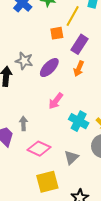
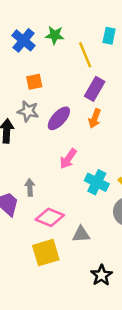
yellow line: (73, 16) -> (85, 55), turned -50
orange square: (57, 33) -> (34, 82), moved
gray triangle: (71, 157) -> (81, 234), moved, turned 42
yellow square: (47, 182) -> (46, 253), moved

